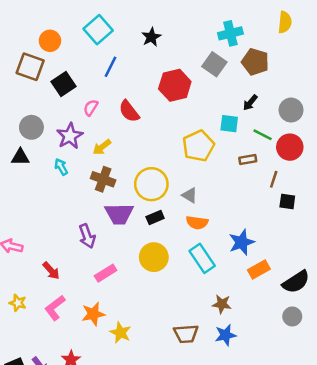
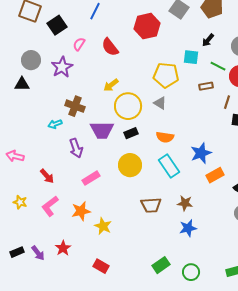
yellow pentagon: (198, 146) -> (166, 75), turned 30
yellow arrow: (102, 147) -> (111, 85), moved
cyan arrow: (61, 167) -> (55, 124), moved, turned -80
brown cross: (103, 179) -> (75, 106), moved
gray triangle: (190, 195) -> (160, 103), moved
brown trapezoid: (186, 334) -> (151, 205), moved

